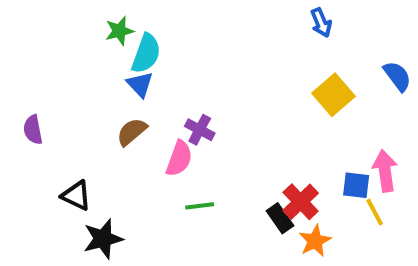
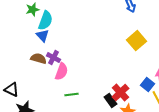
purple cross: (200, 130) -> (54, 58), moved
brown semicircle: (132, 132) -> (38, 59), turned 56
blue square: (356, 185) -> (148, 85), turned 32

